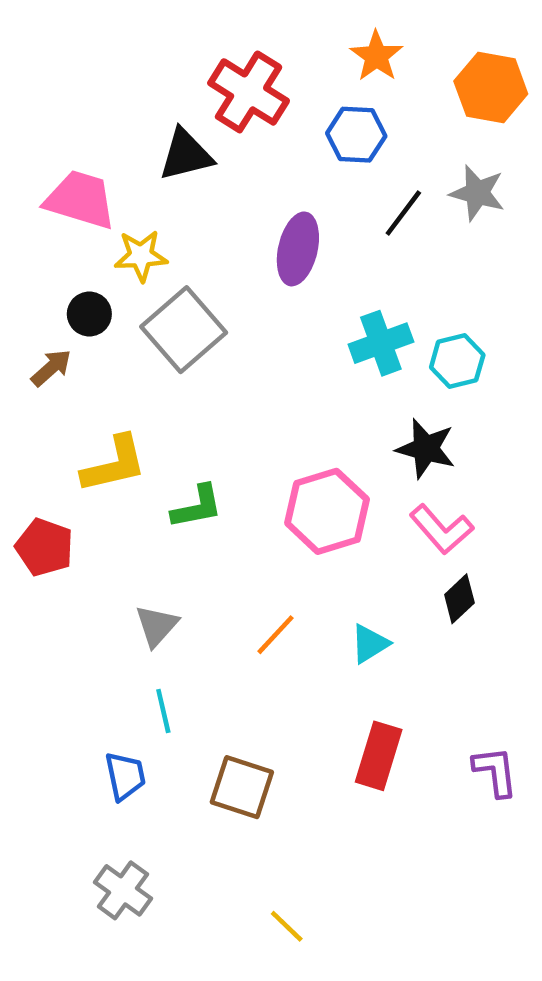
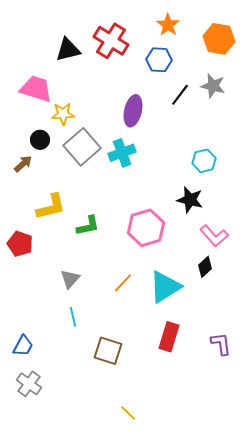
black triangle: (186, 155) -> (68, 50), moved
cyan cross: (381, 343) -> (122, 153), moved
pink L-shape: (441, 529) -> (214, 236), moved
cyan triangle: (370, 644) -> (165, 287), size x1.8
blue trapezoid: (125, 776) -> (23, 346), moved, turned 40
gray cross: (123, 890) -> (29, 384), moved

